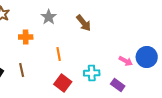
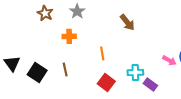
gray star: (49, 17) -> (77, 11), moved
purple rectangle: (118, 85) -> (150, 85), moved

